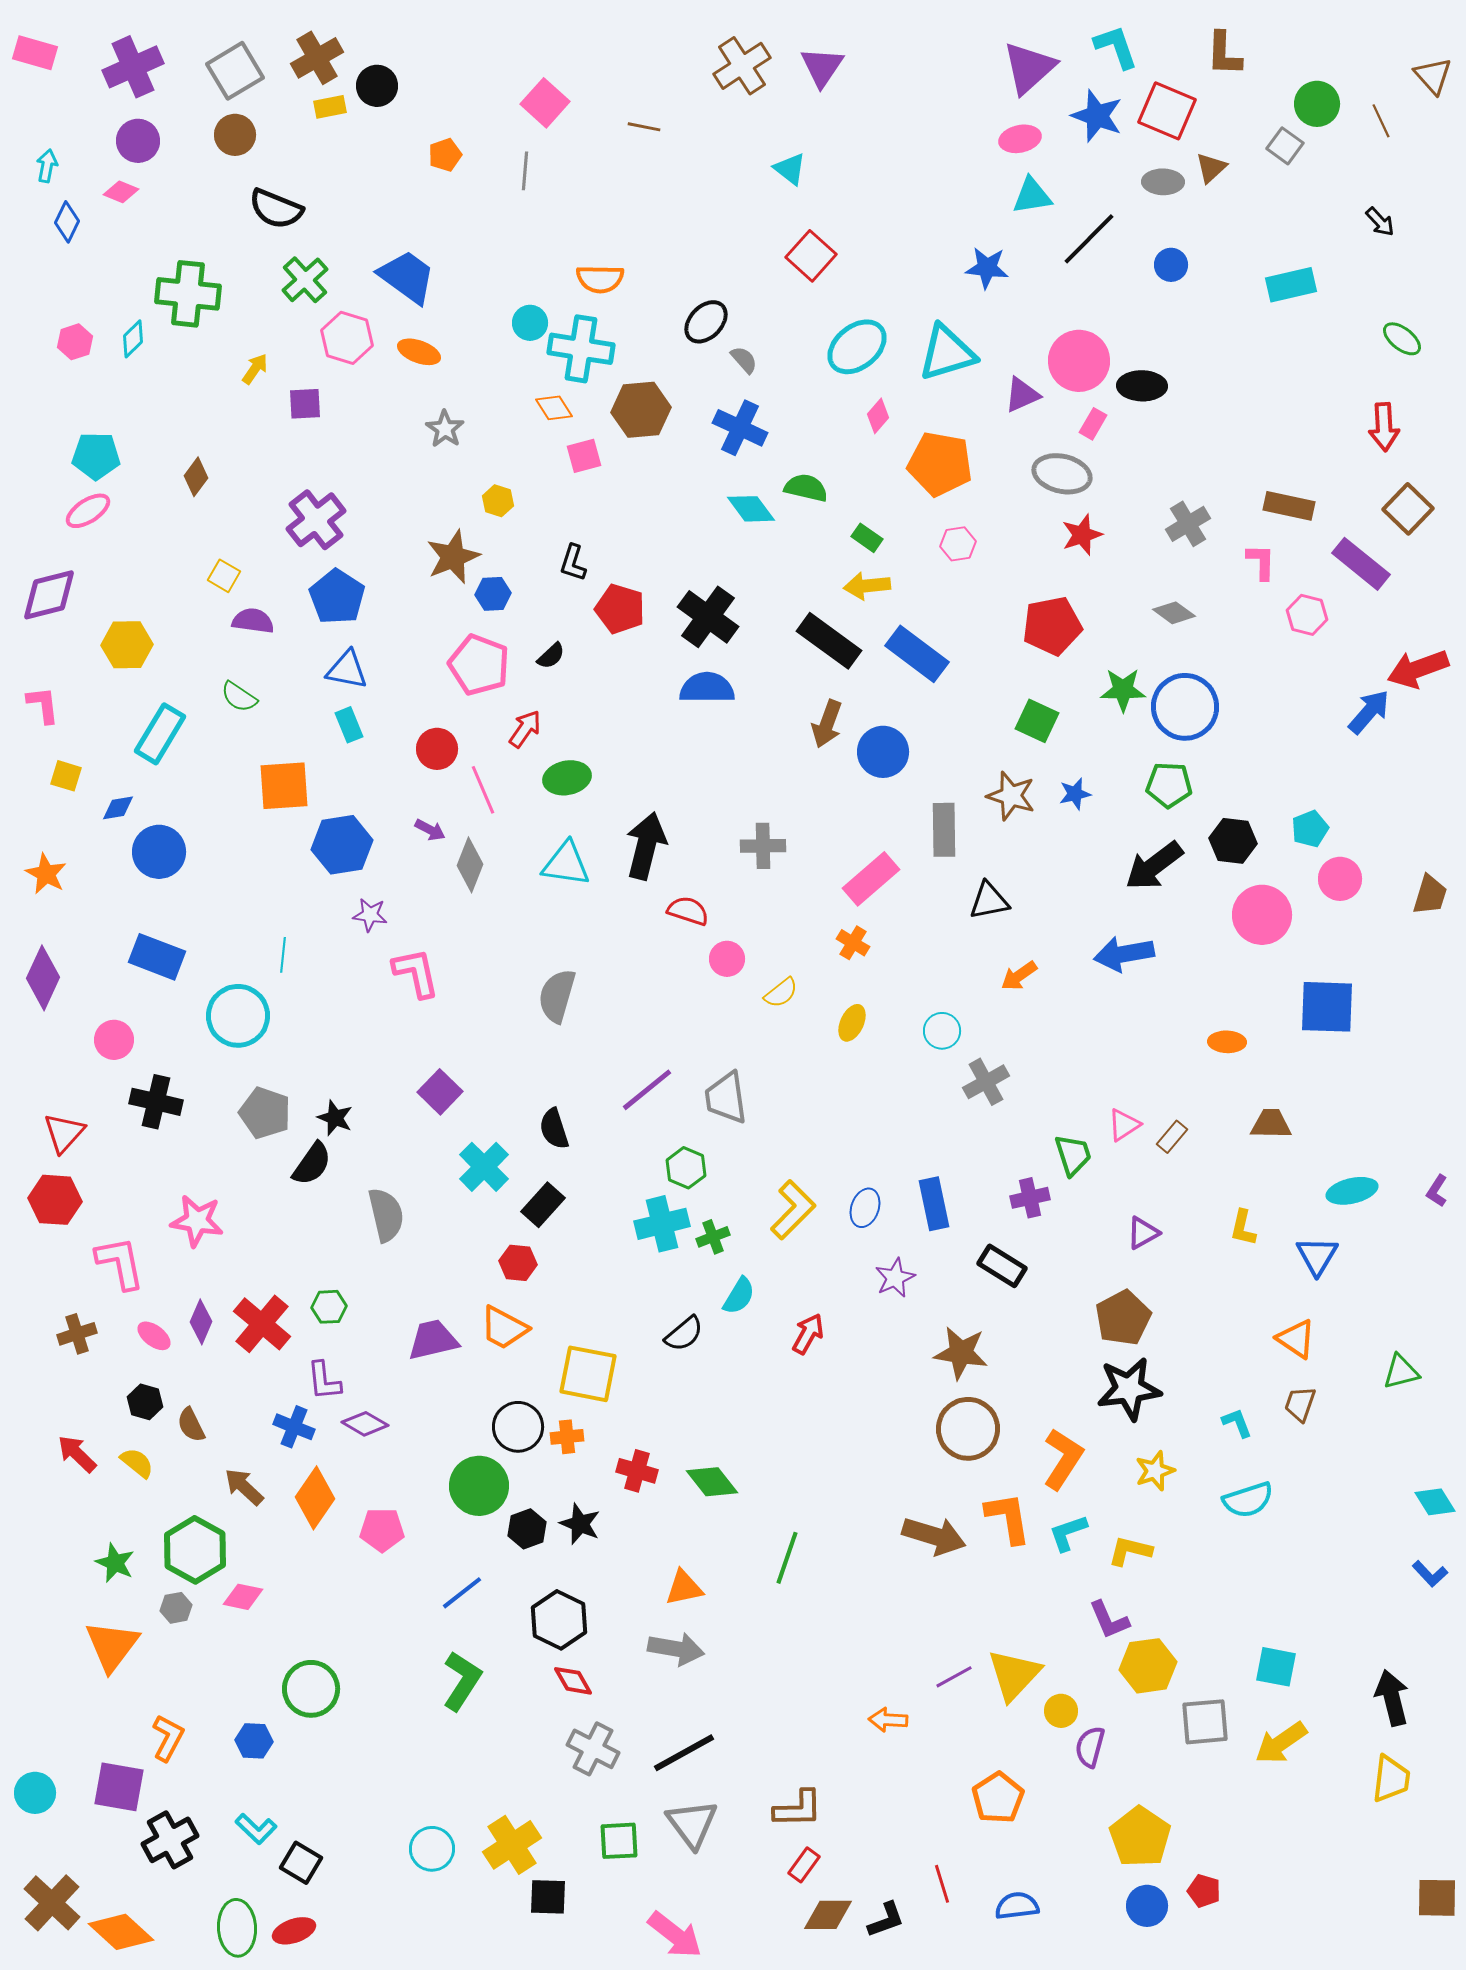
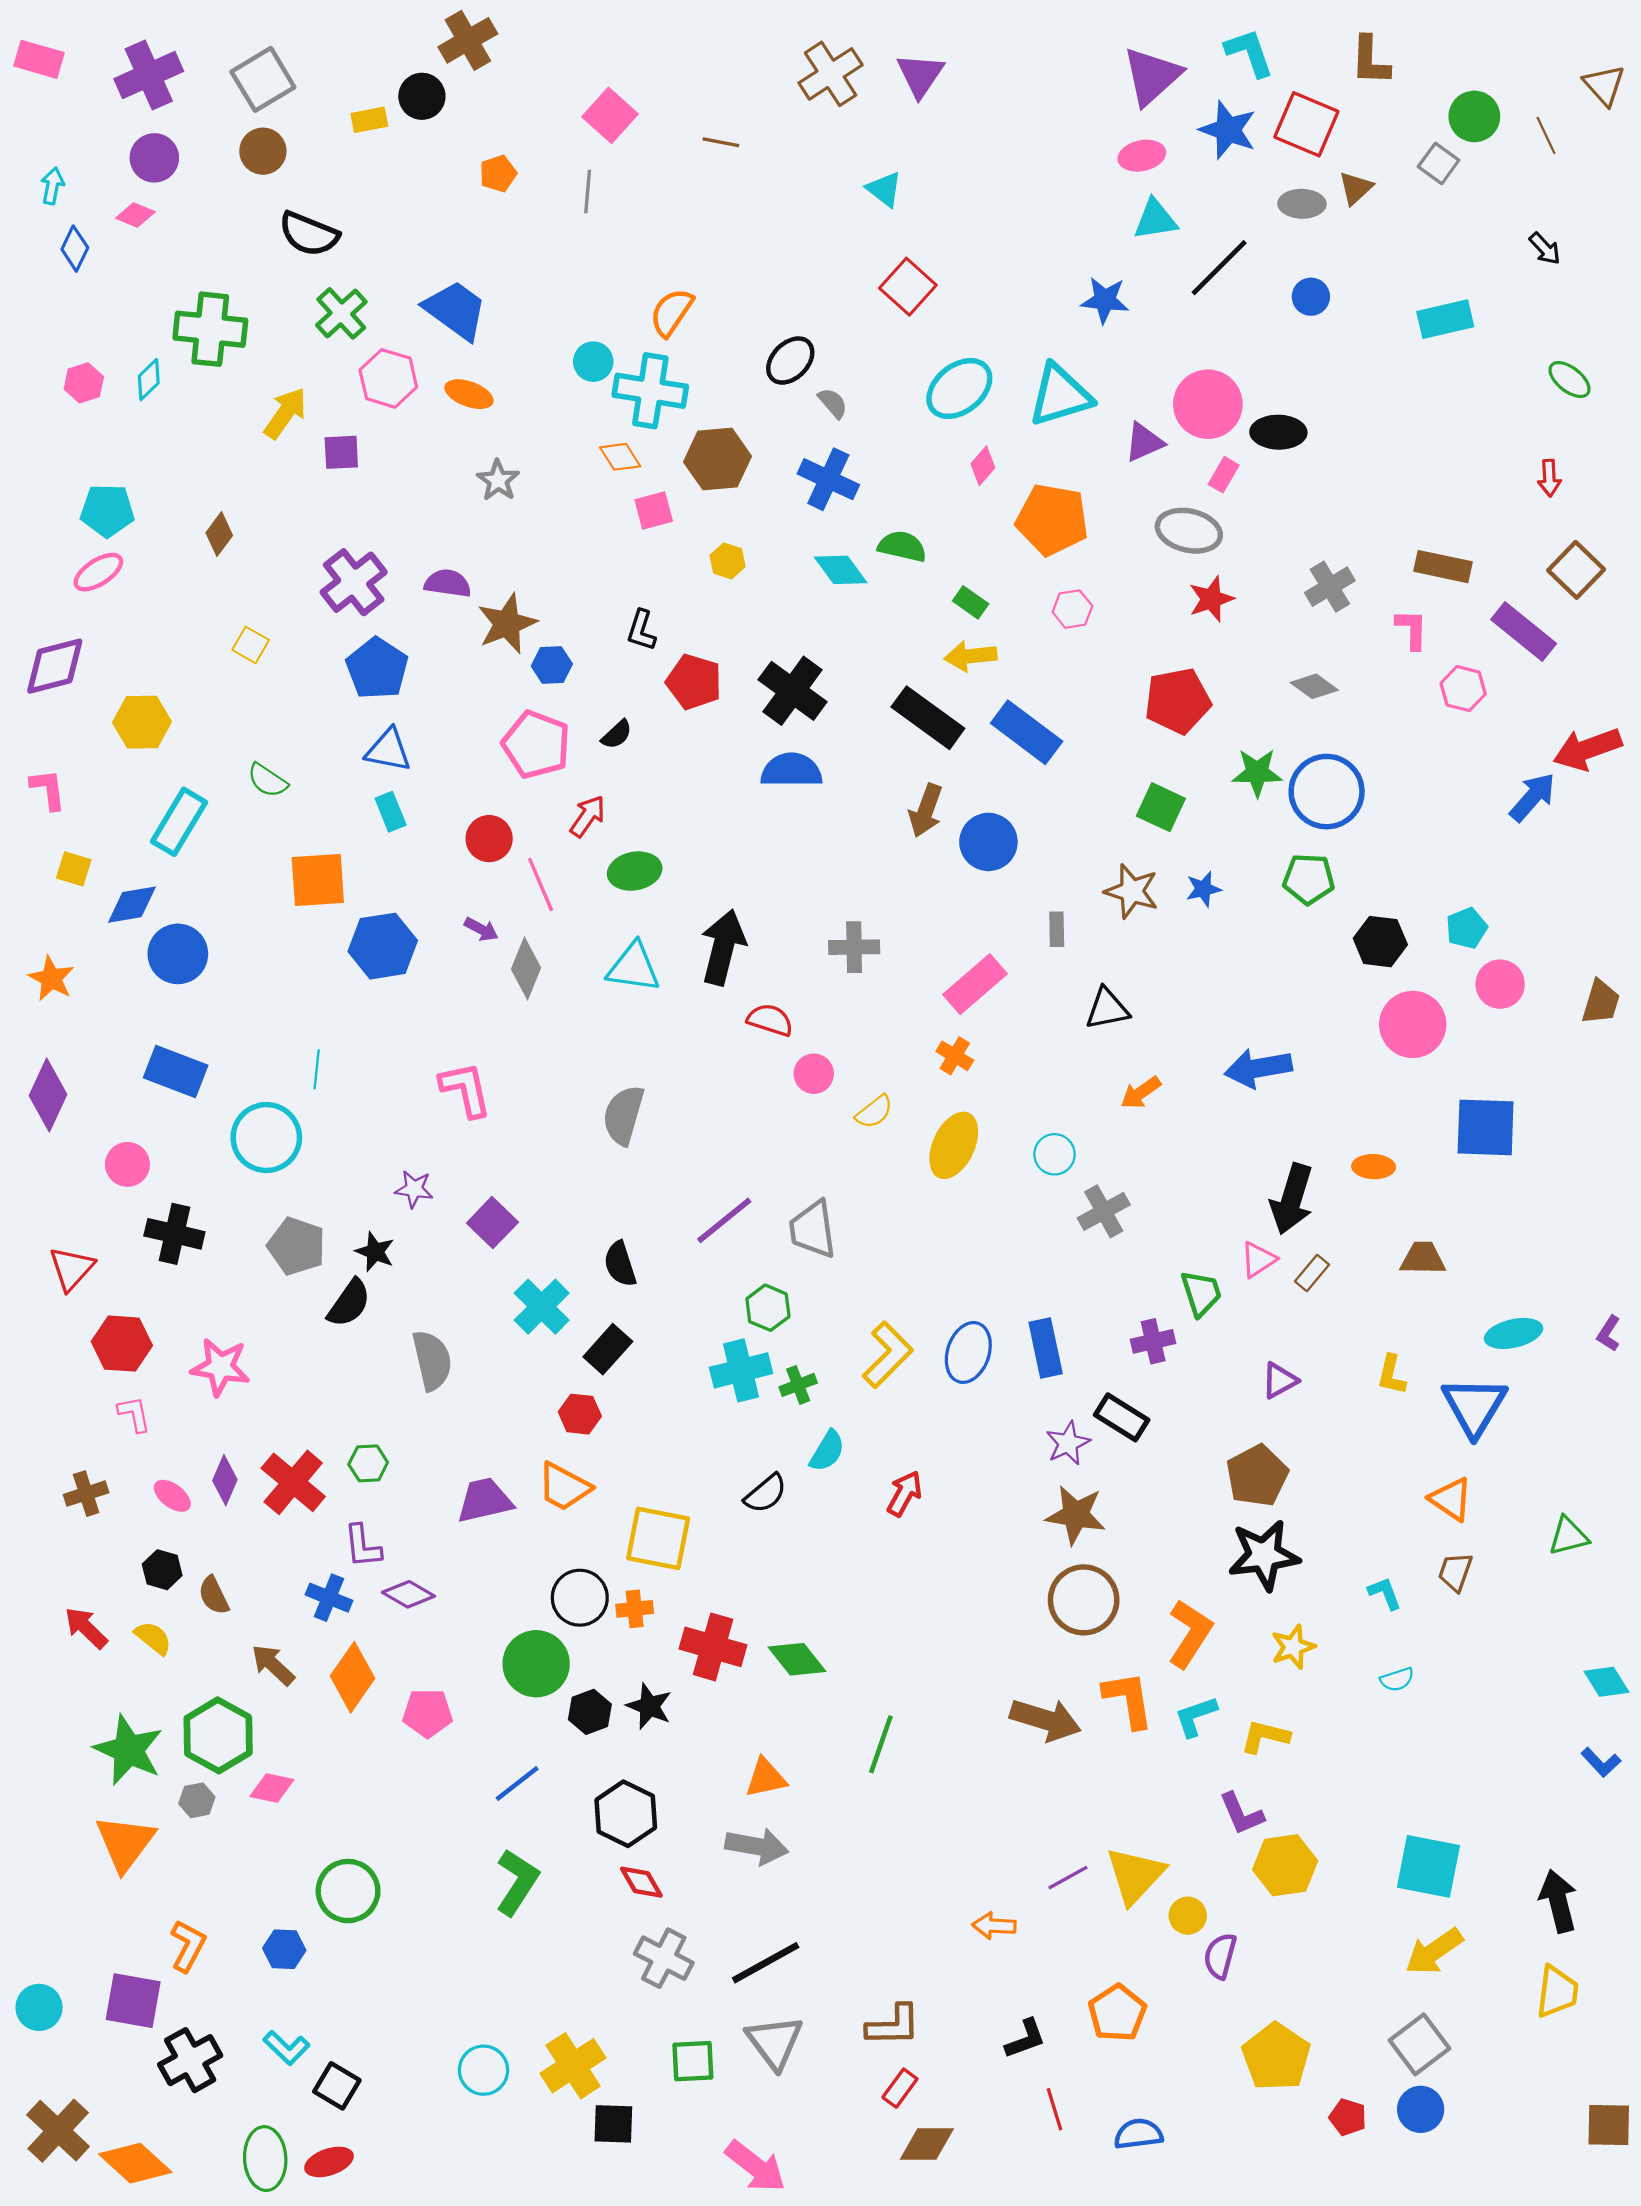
brown cross: (317, 58) -> (468, 40), moved
orange semicircle: (600, 279) -> (672, 312), turned 123
yellow arrow: (255, 369) -> (285, 413), size x1.5
red arrow: (1384, 427) -> (1549, 478), size x0.7
yellow hexagon: (498, 501) -> (728, 561), moved
purple semicircle: (253, 621) -> (448, 583), moved
blue diamond: (118, 808) -> (132, 905), size x1.4
gray rectangle: (944, 830) -> (1057, 929), size x0.6
black arrow: (1154, 866) -> (1292, 1199), moved, turned -36
purple star: (370, 915) -> (414, 1189), moved
yellow ellipse: (852, 1023) -> (954, 1145), size x1.6
red hexagon: (55, 1200) -> (122, 1344), moved
blue ellipse: (865, 1208) -> (968, 1352), size x1.4
blue triangle: (1317, 1256) -> (1474, 1406), size x1.4
pink L-shape: (120, 1263) -> (134, 1414), size x0.6
purple star: (895, 1278) -> (1068, 1443), moved
red cross: (637, 1471) -> (713, 1647), size x1.4
cyan semicircle: (1248, 1500) -> (1397, 1679), size x0.6
green star: (115, 1563) -> (129, 1750), size x1.6
cyan square: (1276, 1667) -> (1428, 1866), size x1.4
gray square: (1205, 1722) -> (1419, 2044), moved, turned -32
blue circle: (1147, 1906) -> (1421, 2109), moved
black L-shape: (886, 1920) -> (1025, 2039), moved

